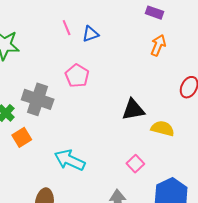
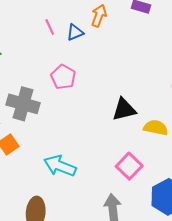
orange arrow: (158, 45) -> (99, 16), moved
pink square: (135, 164) -> (129, 166), size x1.4

